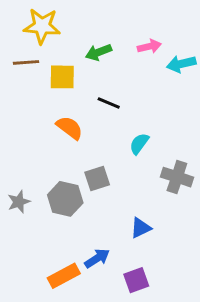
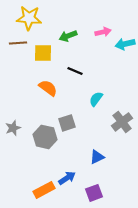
gray cross: (177, 177) -> (122, 122), turned 35
gray star: (19, 202) -> (13, 128), moved

